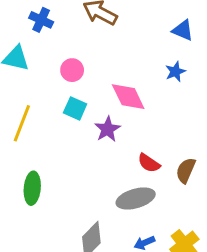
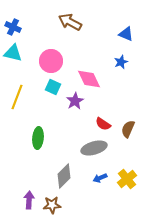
blue cross: (41, 20) -> (13, 27), moved
pink circle: (72, 70) -> (51, 61), size x1.5
green ellipse: (32, 188) -> (38, 138), moved

